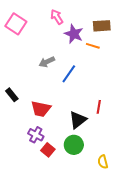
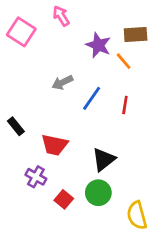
pink arrow: (57, 17) -> (61, 16), moved
orange line: (93, 46) -> (124, 61), turned 32
red line: (99, 107) -> (125, 105), moved
purple cross: (36, 135) -> (36, 177), moved
yellow semicircle: (103, 162) -> (137, 215), size x1.5

